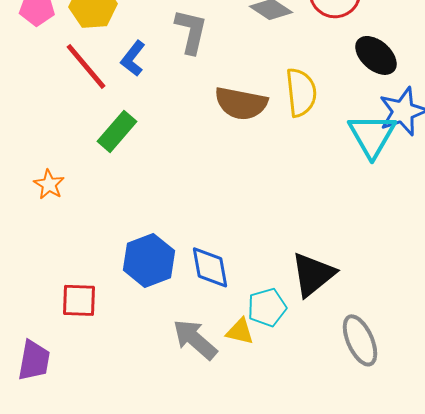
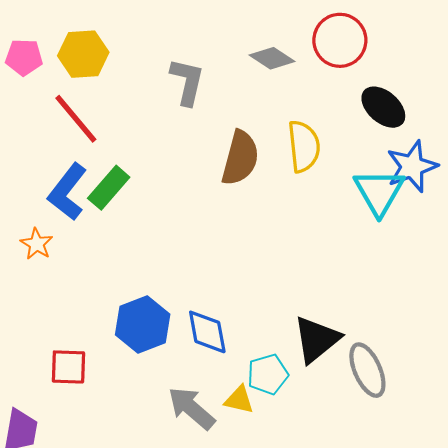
blue L-shape: (133, 58) -> (67, 192), moved, size x1.5
brown semicircle: (241, 103) -> (240, 158), turned -86
gray ellipse: (360, 340) -> (367, 370), moved

